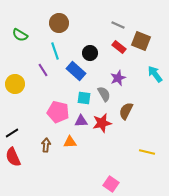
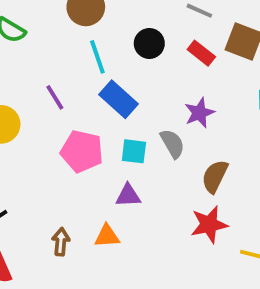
cyan line: (55, 51) -> (97, 57), moved
black circle: (90, 53) -> (149, 43), moved
pink pentagon: (58, 112) -> (82, 151), moved
red star: (102, 123) -> (209, 224), moved

